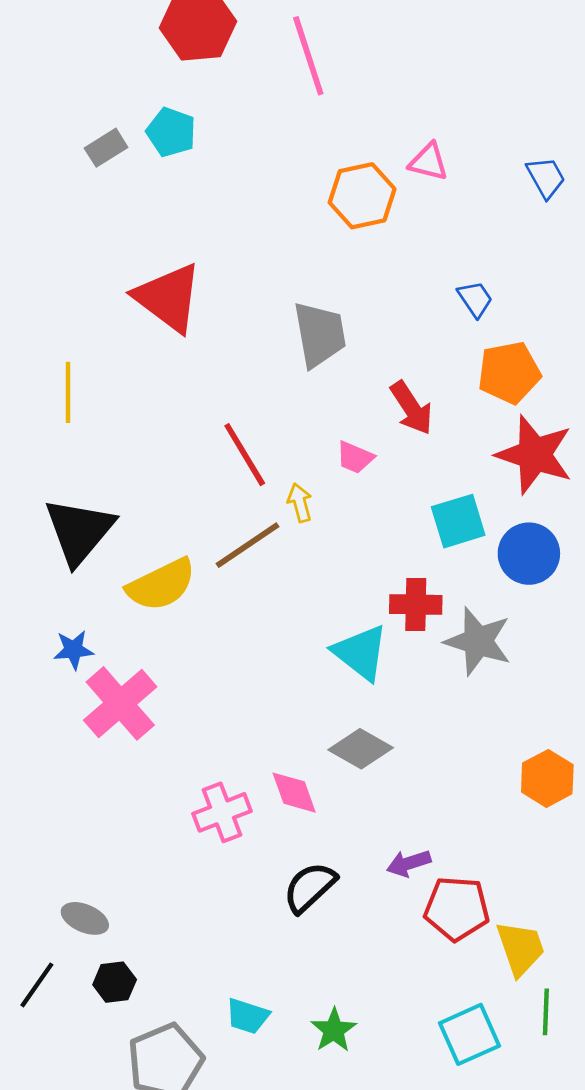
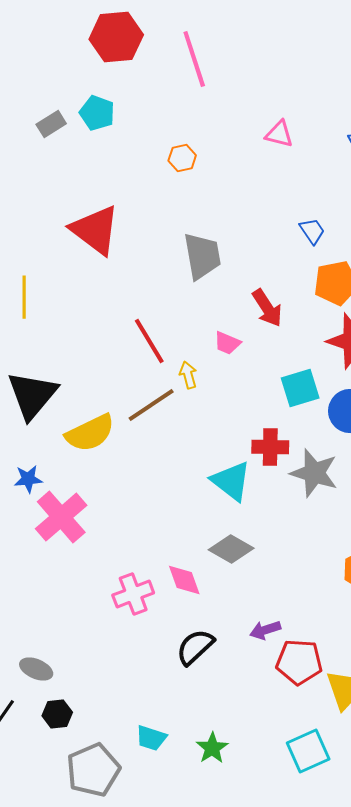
orange hexagon: (362, 196) -> (182, 158), moved, size x0.6

